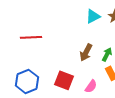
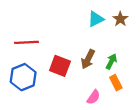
red square: (64, 80) -> (60, 66), moved
blue hexagon: (27, 81) -> (23, 77), moved

